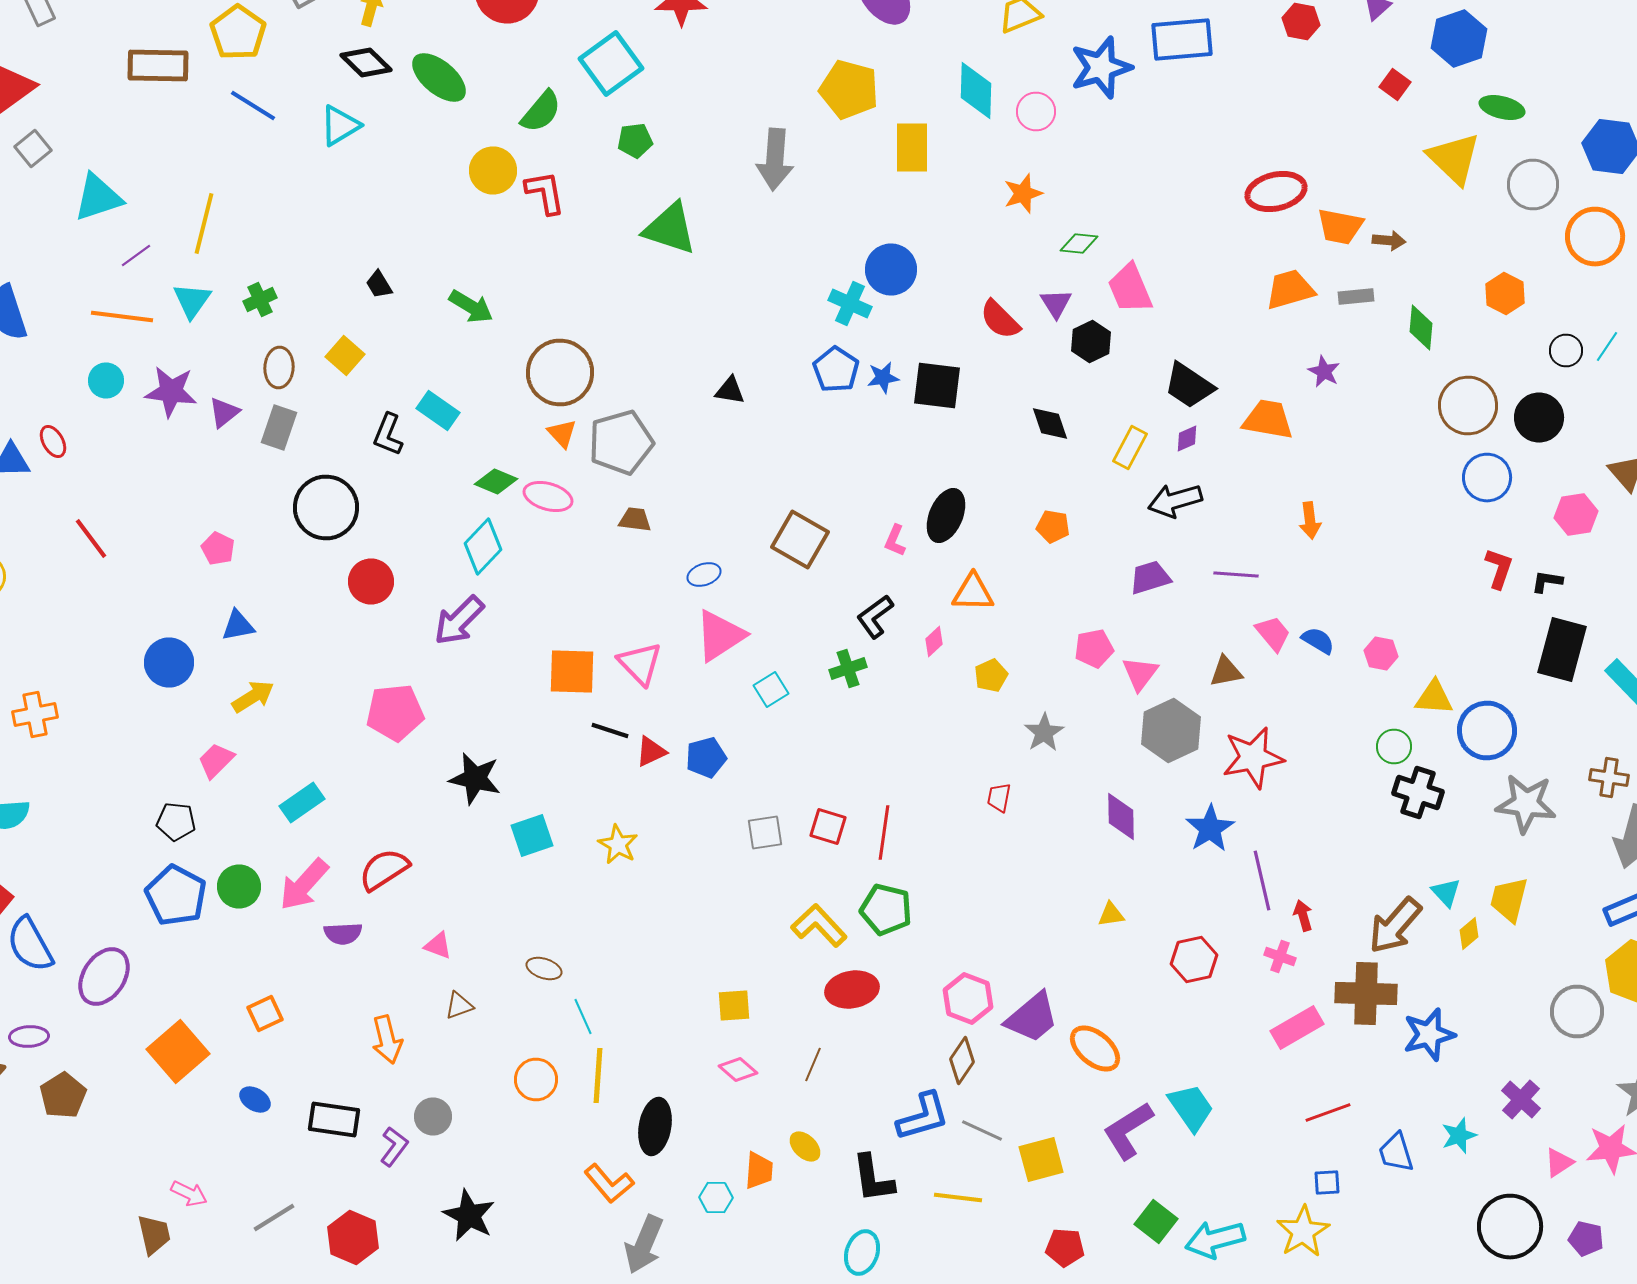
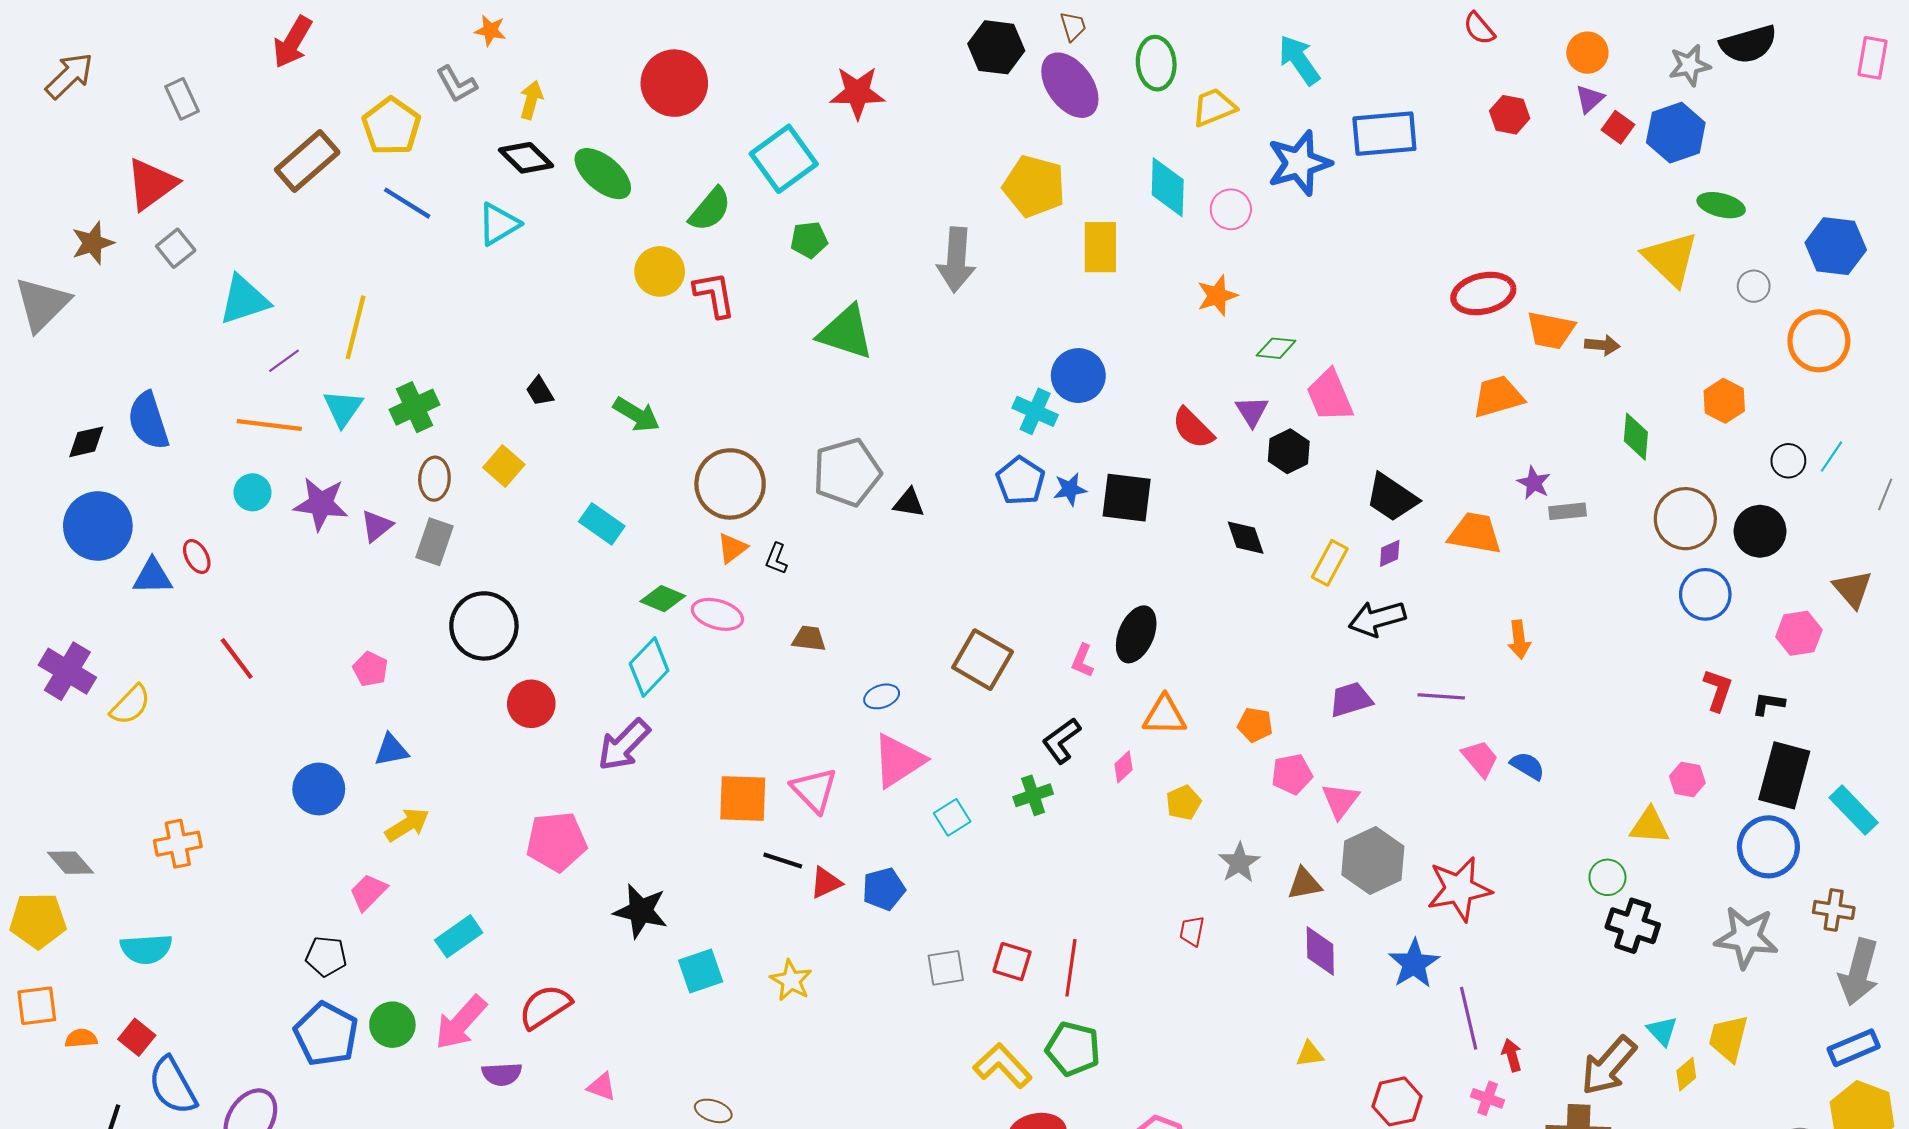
brown rectangle: (158, 66) -> (307, 161), turned -42
red square: (1395, 84) -> (1618, 127), moved
gray circle: (1533, 184) -> (1754, 286), size x0.6
gray rectangle: (1356, 296) -> (1567, 511), moved
green cross: (260, 300) -> (414, 407), size x1.4
black L-shape: (388, 434) -> (776, 559), moved, size x0.7
orange triangle: (562, 434) -> (732, 548), turned 36
gray pentagon: (621, 442) -> (847, 472), moved
orange pentagon: (1053, 526) -> (1255, 725), moved
pink hexagon: (1381, 654) -> (1687, 780), moved
brown triangle: (1226, 672) -> (1304, 884), moved
blue circle: (1487, 730) -> (1768, 847), moved

